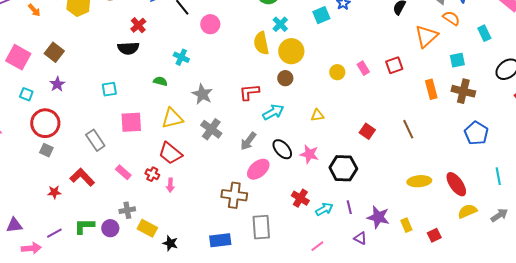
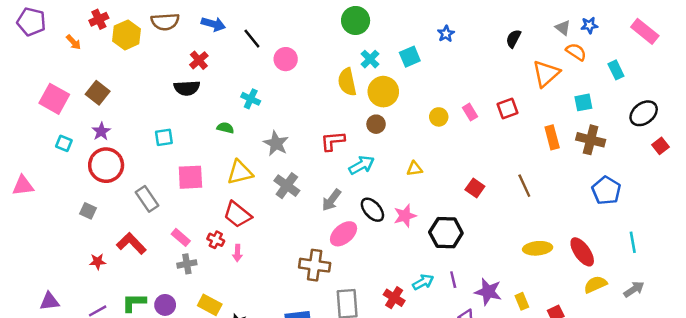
cyan square: (321, 15) -> (410, 57), moved
red circle: (45, 123) -> (106, 165), moved
pink star: (309, 154) -> (405, 216), turned -30
red cross: (300, 198) -> (394, 298), moved
gray cross: (127, 210) -> (187, 264), moved

